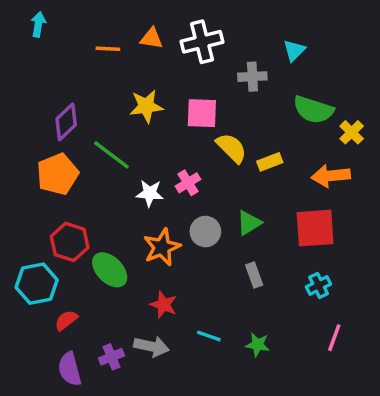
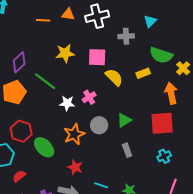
yellow rectangle: (270, 162) -> (143, 73), moved
orange arrow: (331, 176) -> (171, 93), turned 85

